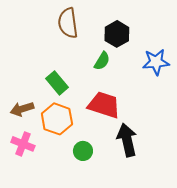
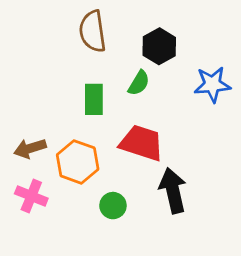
green rectangle: (57, 83) -> (94, 99), moved, turned 40

